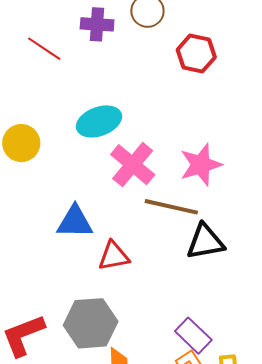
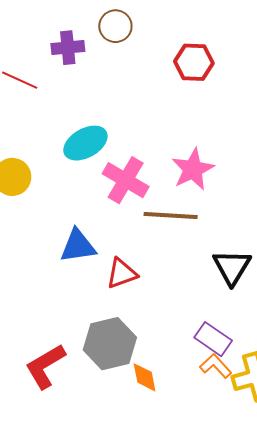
red hexagon: (196, 54) -> (194, 62), moved
black triangle: (205, 242) -> (232, 267), moved, turned -39

